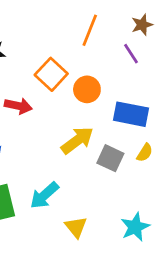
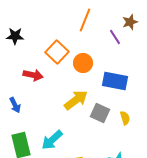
brown star: (142, 25) -> (130, 22), moved
yellow semicircle: (145, 153) -> (125, 118), moved, turned -48

